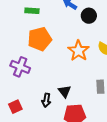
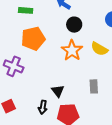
black circle: (89, 16) -> (74, 25), moved
black arrow: (46, 100) -> (43, 107), moved

